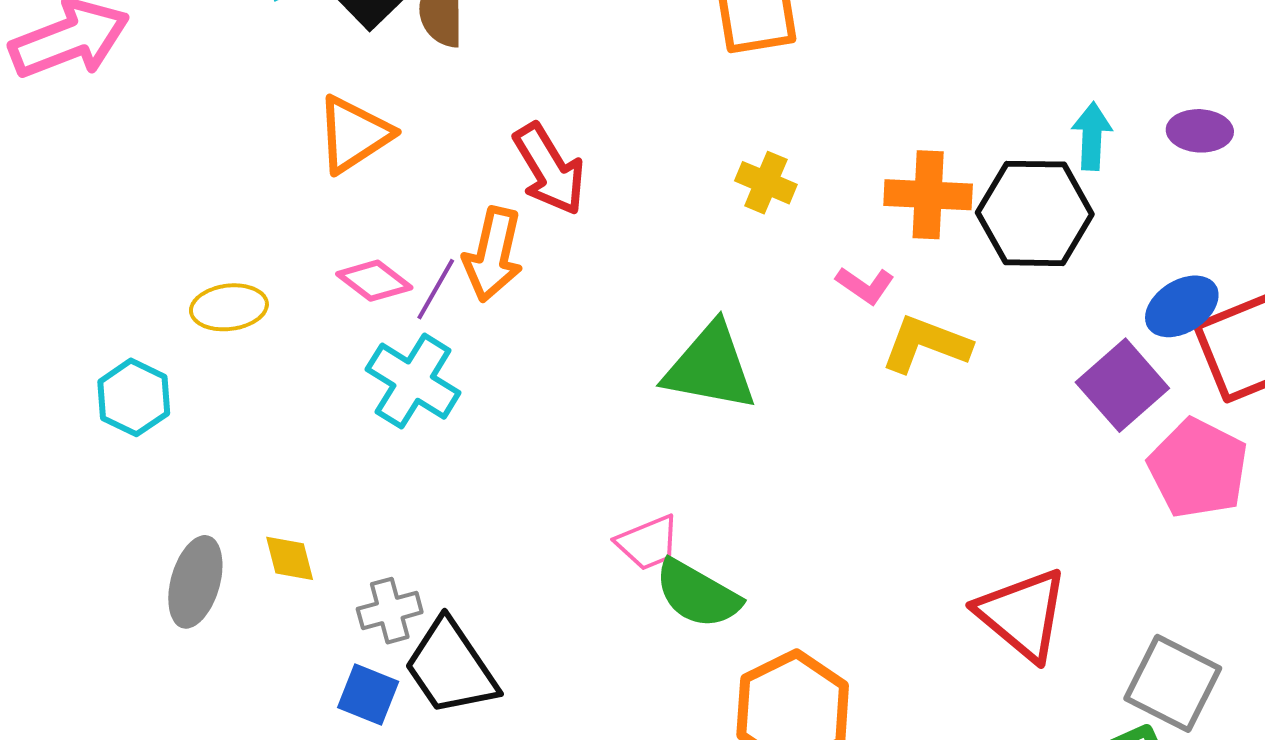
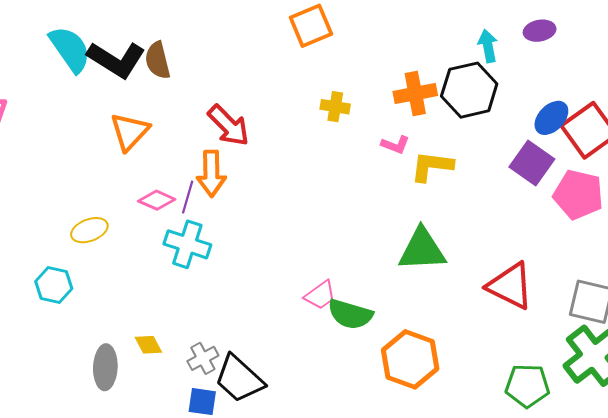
green triangle: (710, 367) -> (422, 250), moved

